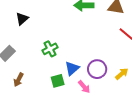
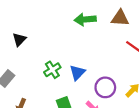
blue triangle: (72, 68) -> (77, 73), moved

